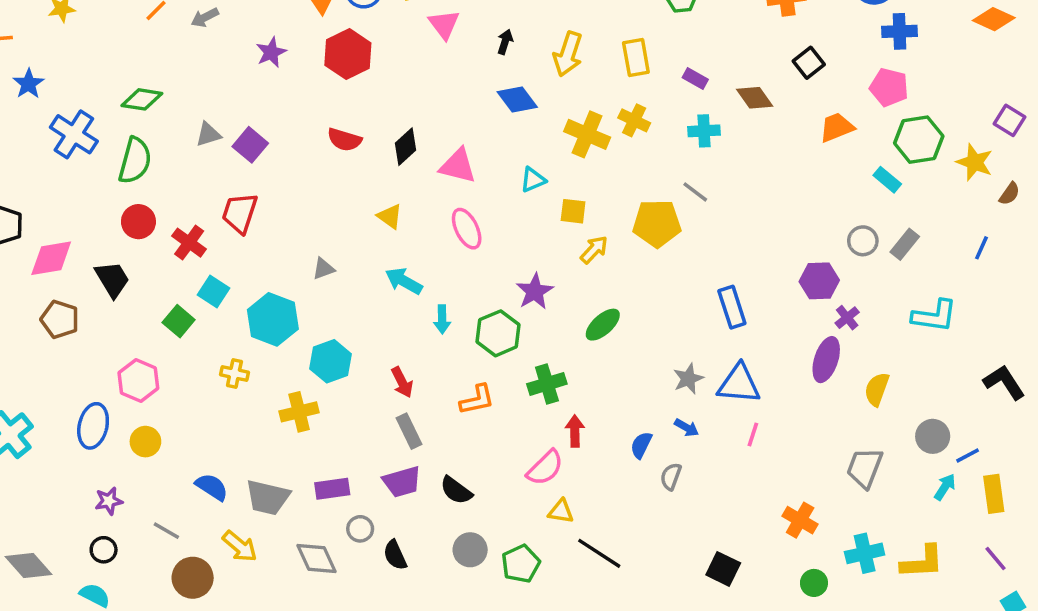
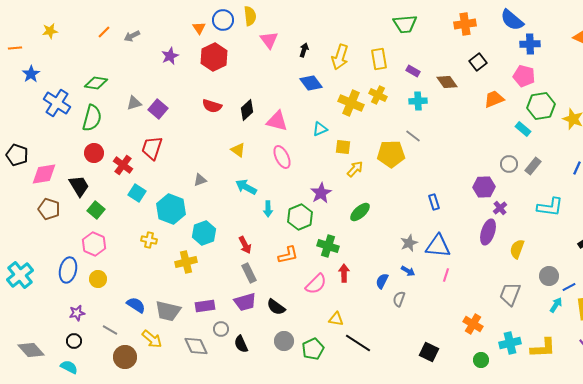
blue rectangle: (732, 307) -> (434, 202), size x0.7
green square: (179, 321) -> (96, 210), moved
green cross: (547, 384) -> (328, 246), turned 35
pink semicircle: (545, 468) -> (316, 284), moved

